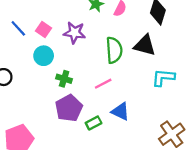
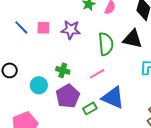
pink square: (43, 29) -> (43, 28), turned -32
cyan circle: (44, 56) -> (39, 85), moved
blue triangle: (120, 111) -> (113, 98), size x1.4

